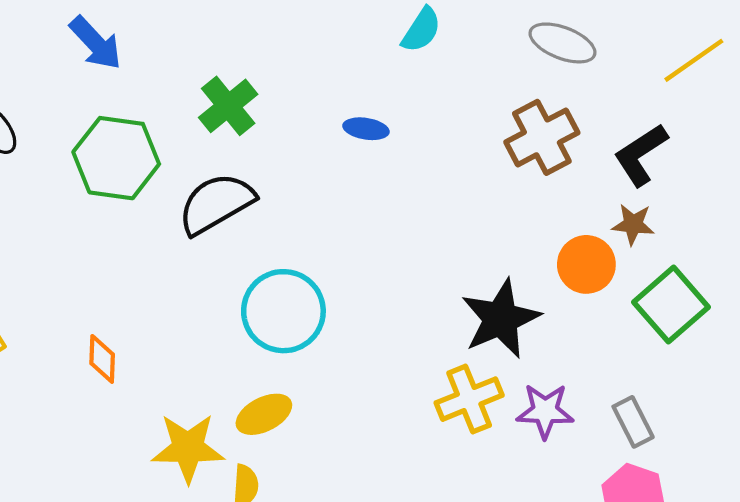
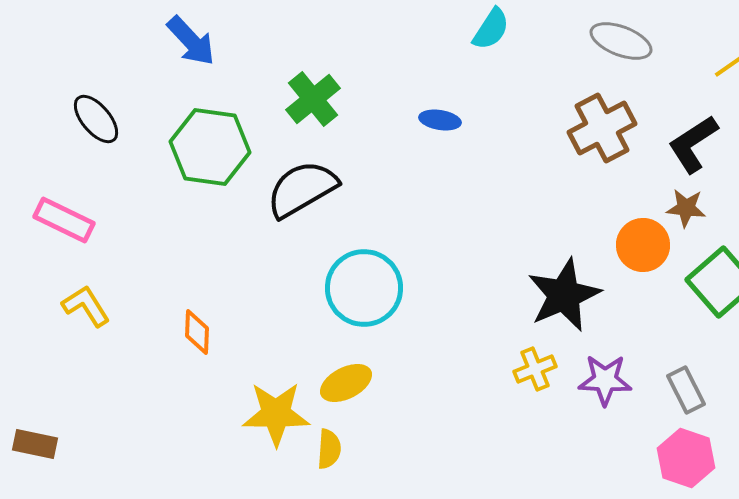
yellow cross: (469, 399) -> (535, 369), size x0.7

